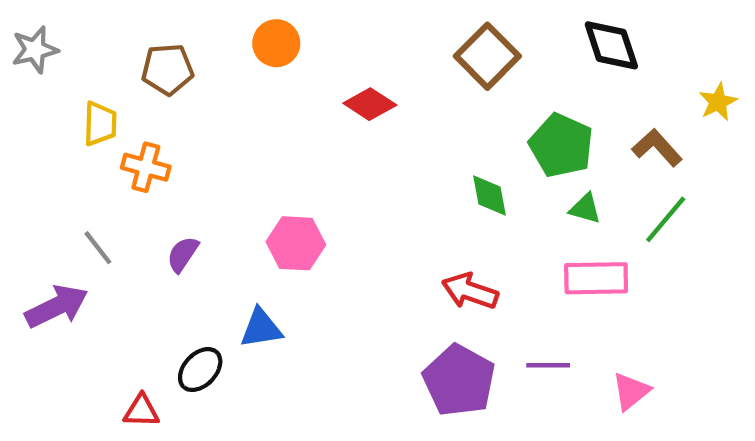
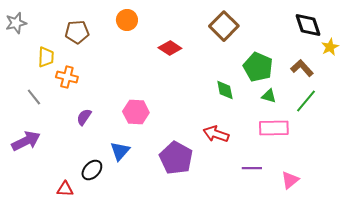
black diamond: (611, 45) -> (308, 25), moved
gray line: (98, 248) -> (34, 97), moved
blue triangle: (261, 328) -> (120, 151), turned -40
purple pentagon: (459, 380) -> (176, 158), moved

